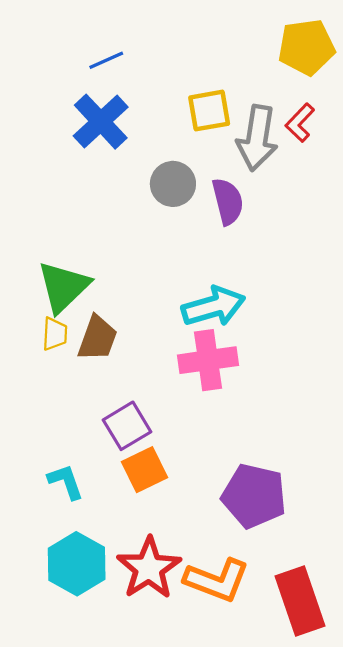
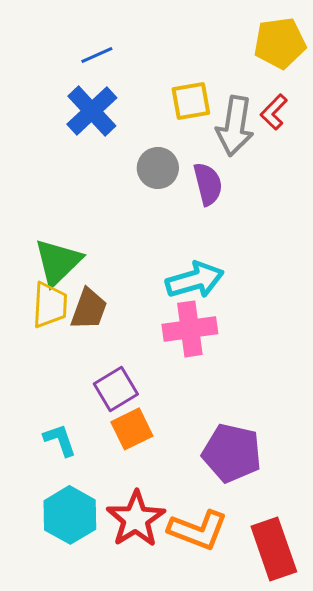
yellow trapezoid: (55, 334) -> (50, 305), size x1.5

